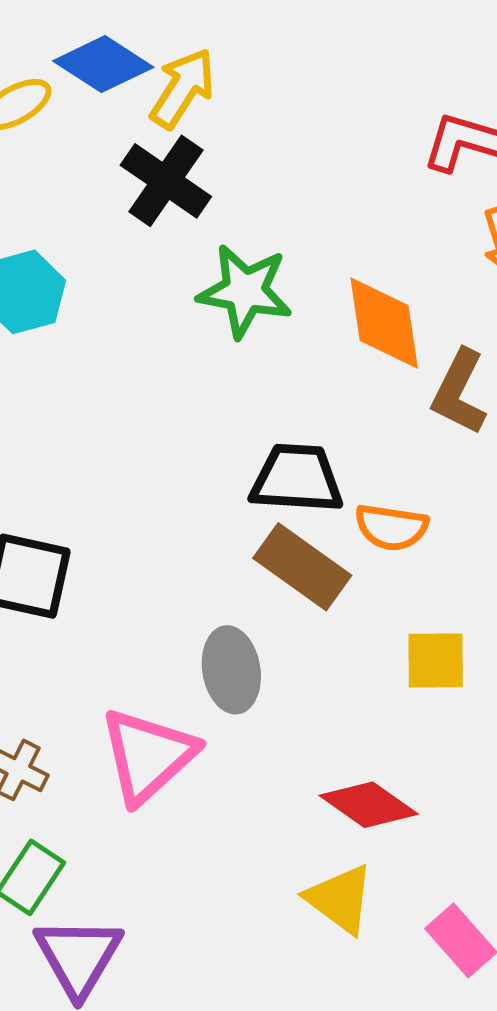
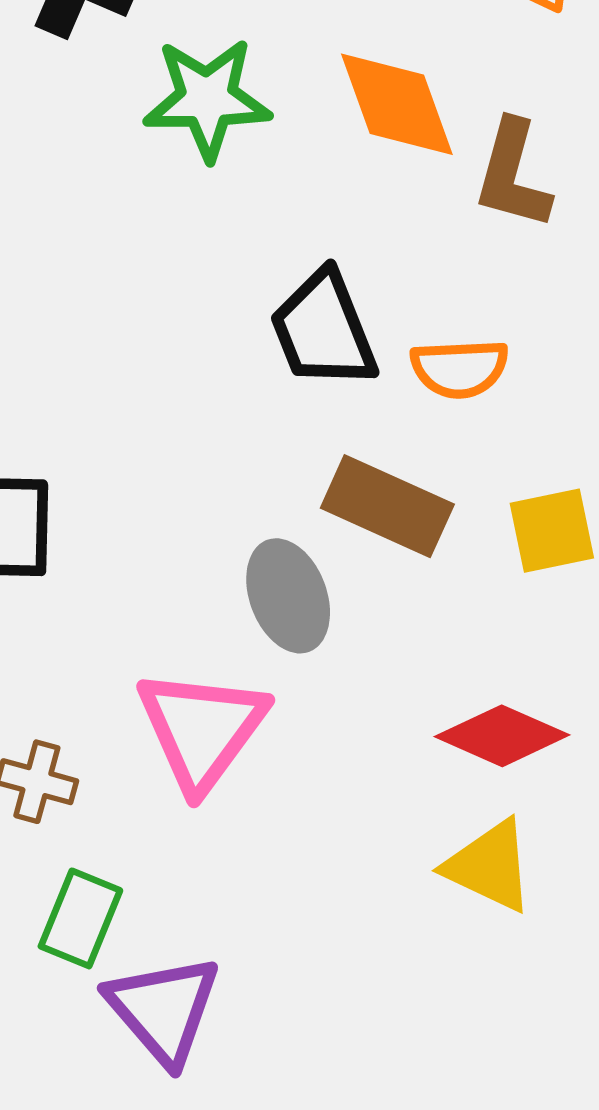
black trapezoid: (297, 479) -> (323, 330), turned -104
brown rectangle: (302, 567) -> (387, 506), moved

